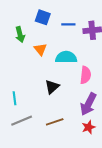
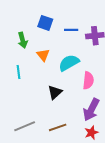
cyan semicircle: (66, 57) -> (69, 63), turned -30
cyan line: (15, 98) -> (19, 72), moved

